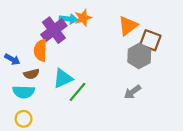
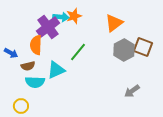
brown square: (150, 40) -> (143, 47), moved
cyan semicircle: (24, 92) -> (35, 82), moved
green line: (77, 92) -> (78, 52), moved
gray arrow: (132, 92) -> (132, 91), moved

